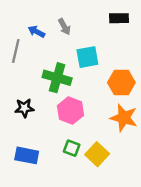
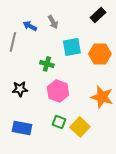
black rectangle: (119, 18) -> (98, 15), turned -42
green cross: (57, 78) -> (47, 64), size x0.6
orange hexagon: (121, 83) -> (100, 54), moved

